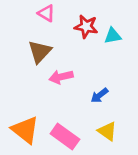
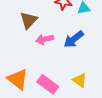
blue arrow: (99, 95) -> (74, 39), moved, size x1.5

